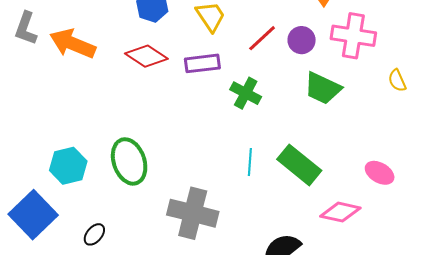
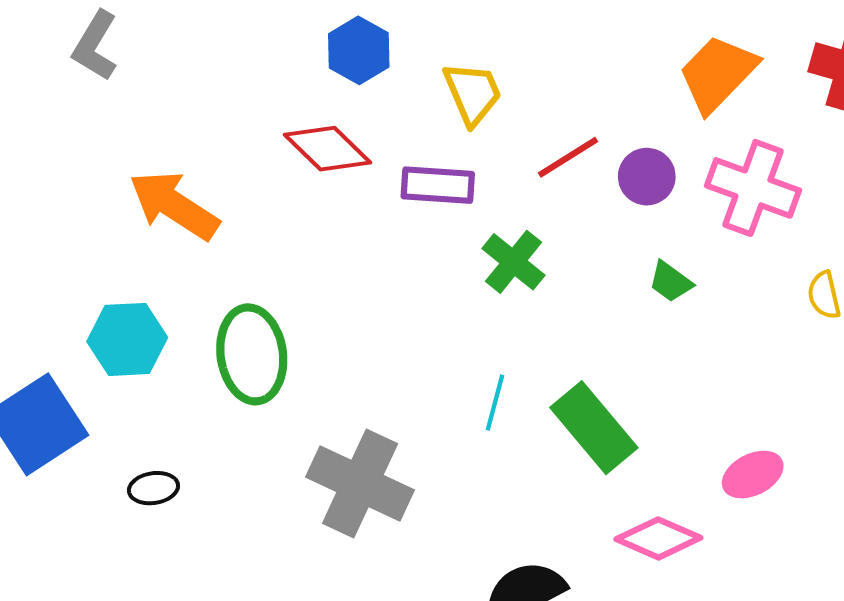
orange arrow: (73, 44) -> (174, 205), moved
green trapezoid: (323, 88) -> (671, 282), size x0.6
pink ellipse: (380, 173) -> (753, 475), turned -68
black ellipse: (94, 234) -> (153, 488), turned 30

